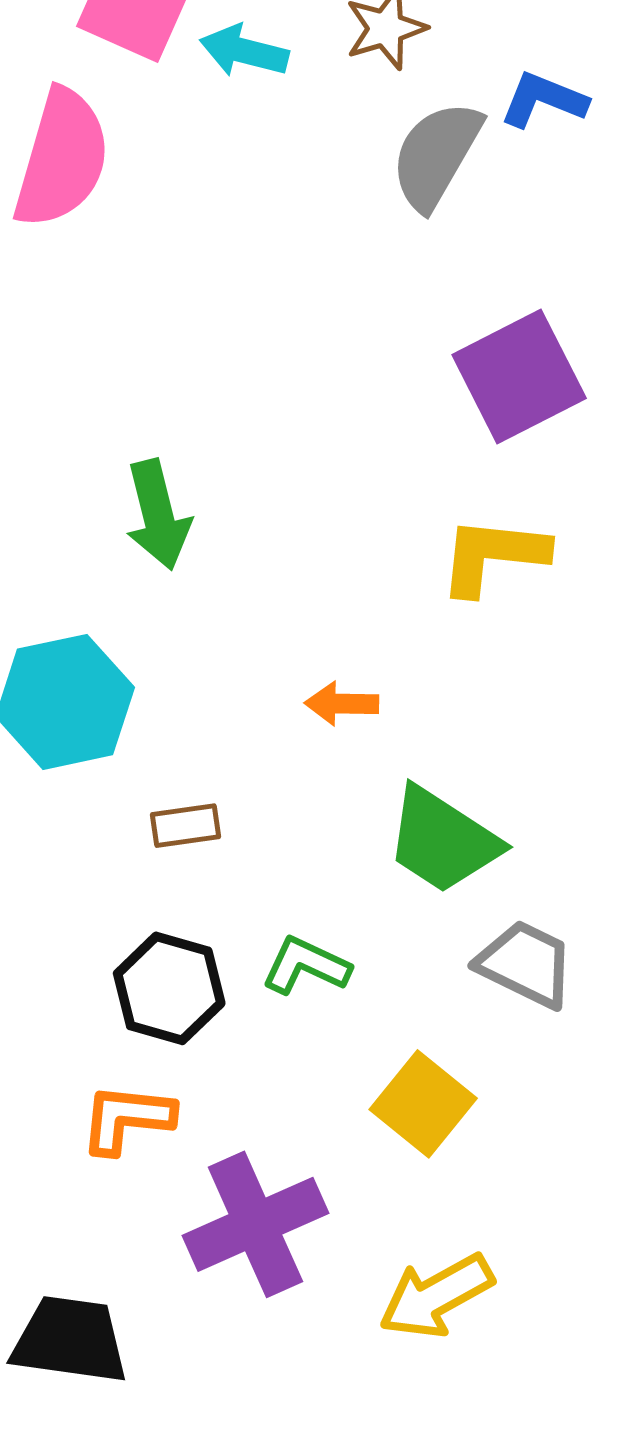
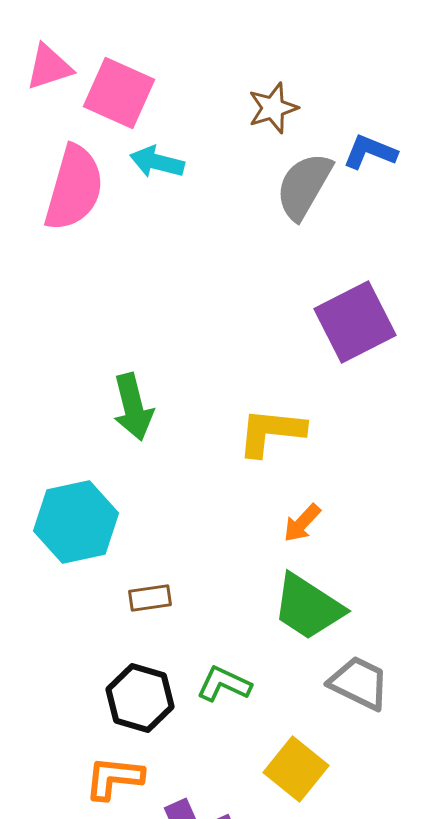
cyan arrow: (244, 51) -> (157, 162), moved
yellow L-shape: (493, 555) -> (271, 432), moved
orange arrow: (342, 704) -> (302, 523), moved, turned -48

